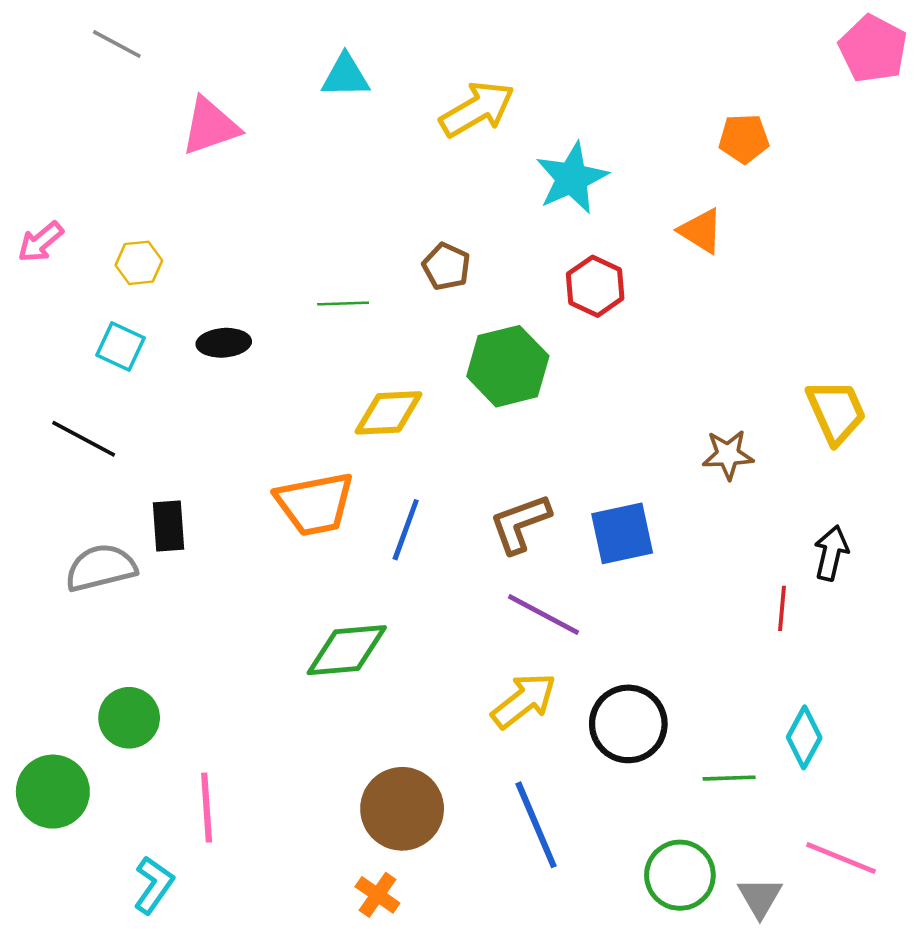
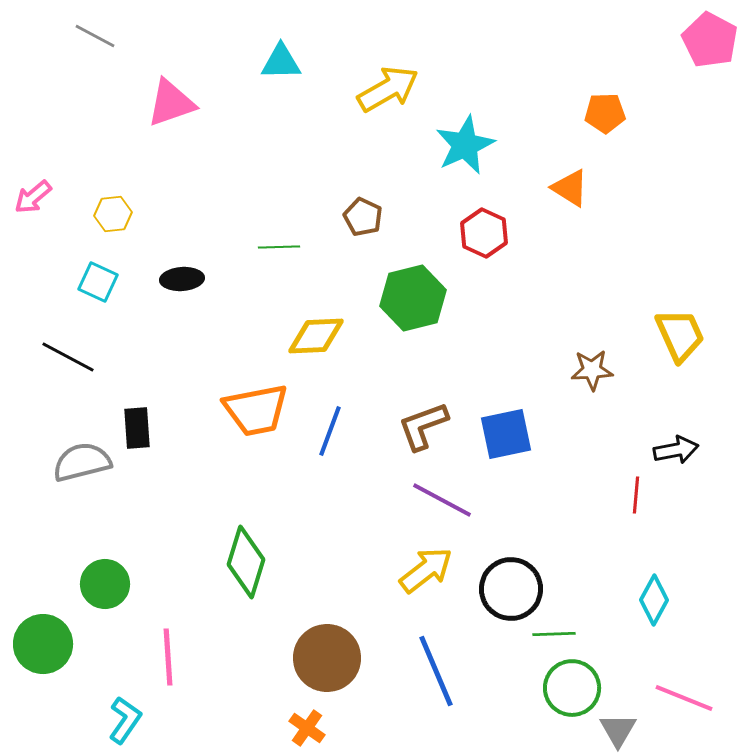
black arrow: (831, 553) -> (676, 450), turned 66
green diamond: (347, 650) -> (246, 562), moved, turned -68
green line: (729, 778) -> (554, 634), moved
green circle: (680, 875) -> (572, 688), moved

